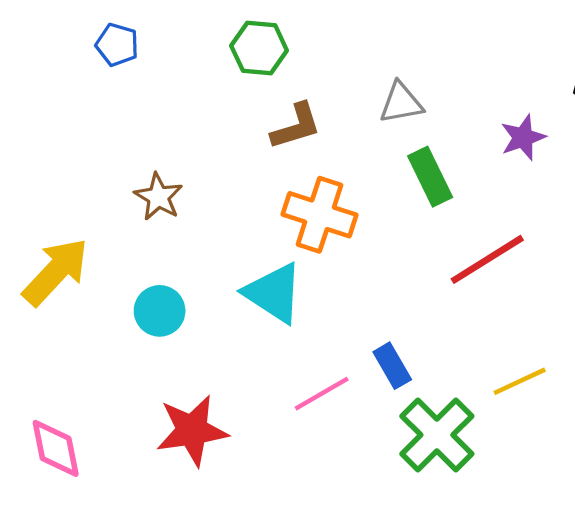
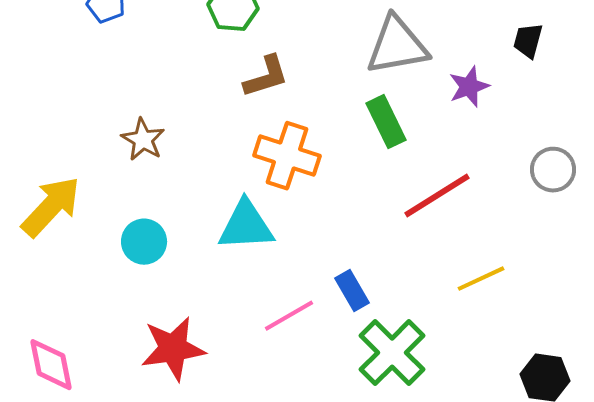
gray triangle: (401, 103) -> (397, 46), moved, size x1.6
cyan triangle: (274, 293) -> (246, 226), turned -36
yellow line: (520, 381) -> (481, 279), moved

